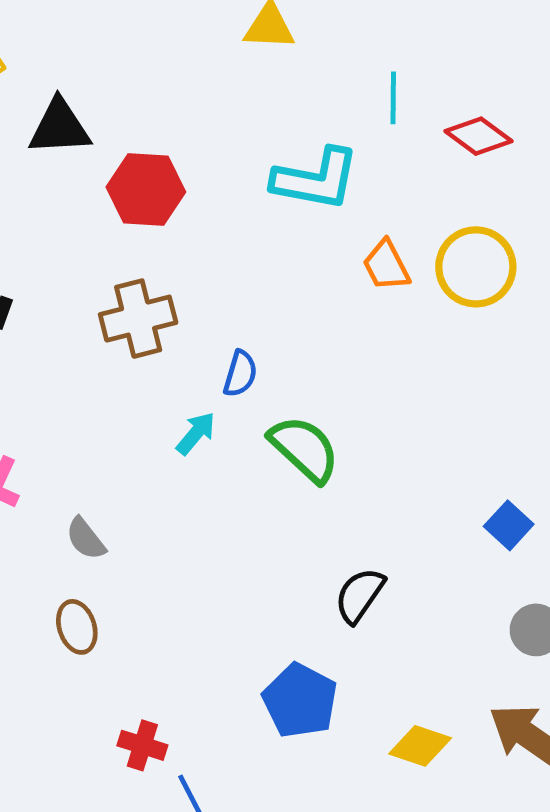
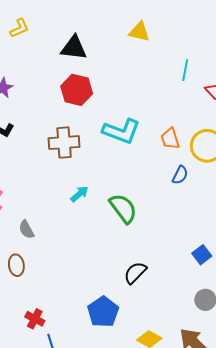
black triangle: (59, 127) -> (74, 48), moved
cyan L-shape: (316, 179) -> (121, 131), moved
blue semicircle: (240, 374) -> (180, 175), moved

